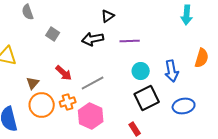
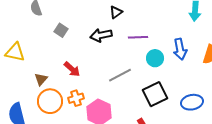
cyan circle: (141, 71) -> (155, 58), moved
blue arrow: (172, 71) -> (180, 49), moved
gray line: (93, 83) -> (120, 75), moved

